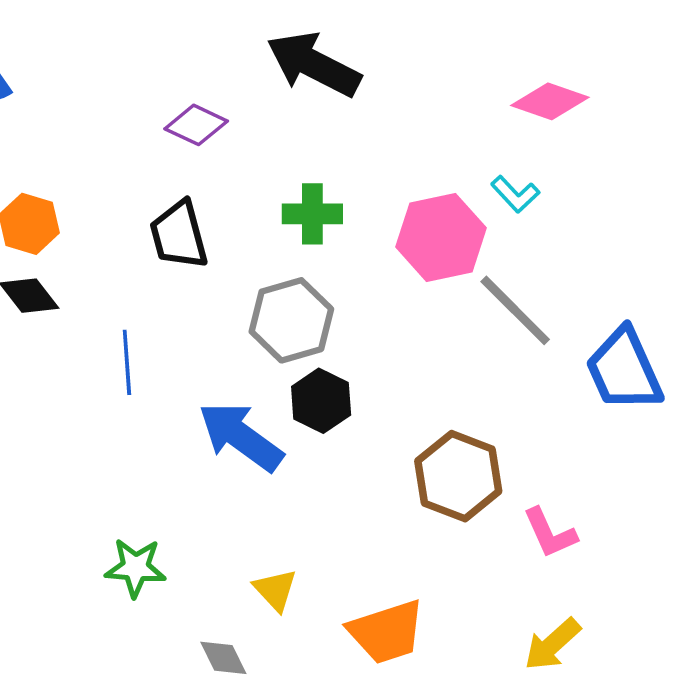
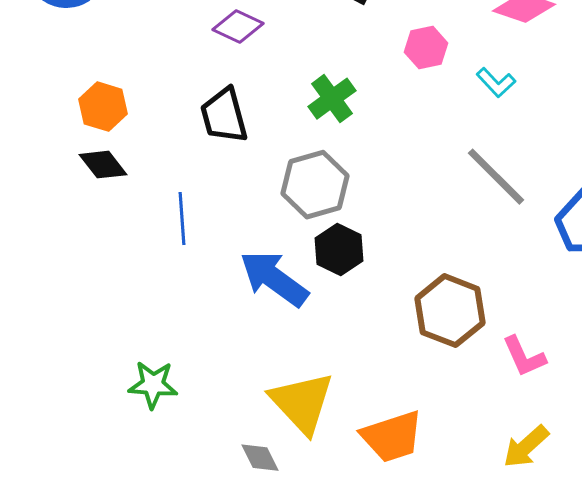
green cross: (312, 214) -> (332, 99), turned -36
pink hexagon: (441, 237) -> (426, 48), moved, size x0.6
green star: (136, 568) -> (153, 385), moved
yellow triangle: (275, 590) -> (302, 403), size x1.8

